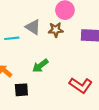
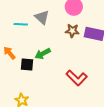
brown star: (56, 30) -> (72, 31), moved
black square: (21, 90) -> (27, 65), moved

